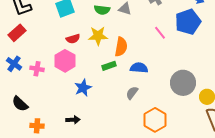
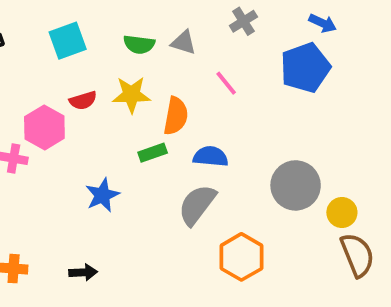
pink line: (160, 33) -> (226, 83), moved
pink hexagon: (65, 61) -> (44, 127), moved
gray semicircle: (132, 93) -> (197, 205), size x1.6
black arrow: (73, 120) -> (83, 272), moved

